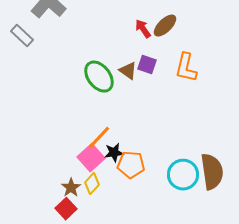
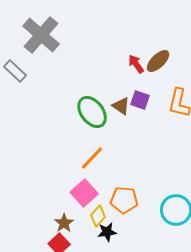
orange line: (99, 138) -> (92, 158), moved
black star: (114, 153) -> (107, 232), moved
yellow diamond: (92, 184) -> (98, 216), moved

